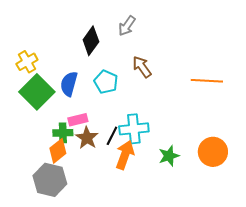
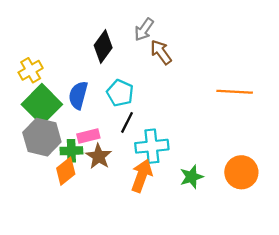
brown arrow: (142, 67) -> (161, 52), moved
black line: (112, 136) -> (127, 122), moved
gray hexagon: (50, 180) -> (42, 137), moved

